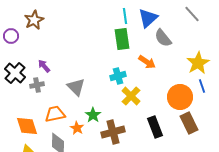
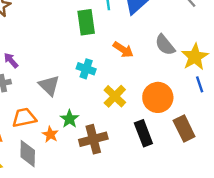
gray semicircle: (163, 38) -> (165, 45), moved
green rectangle: (122, 39) -> (86, 22), moved
orange arrow: (147, 62) -> (123, 50), moved
cyan cross: (118, 76) -> (86, 69), moved, turned 35
orange circle: (180, 97) -> (158, 97), moved

